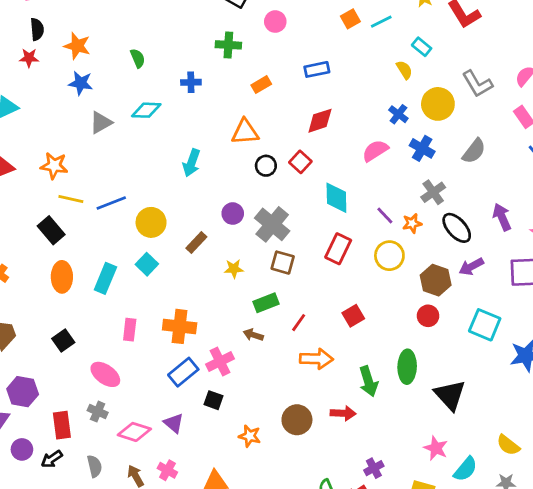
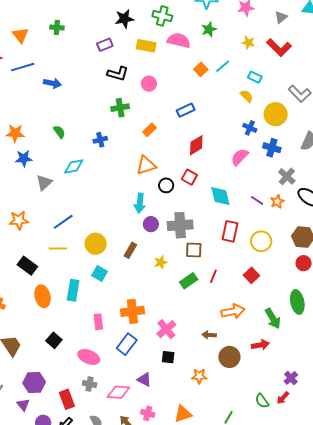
cyan arrow: (191, 163) -> (140, 203), moved
yellow line: (71, 199) -> (58, 248), moved
blue line: (111, 203) -> (63, 222), moved
gray cross: (272, 224) -> (180, 225), turned -30
yellow circle: (389, 256) -> (261, 241), moved
red line: (299, 323) -> (213, 276), moved
brown arrow: (253, 335) -> (209, 335), moved
blue rectangle: (183, 372) -> (127, 344), moved

